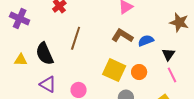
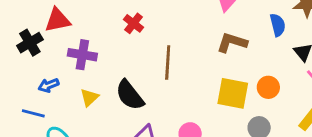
blue semicircle: (146, 41) -> (278, 25), moved, turned 112
yellow triangle: (21, 60) -> (89, 97), moved, turned -32

